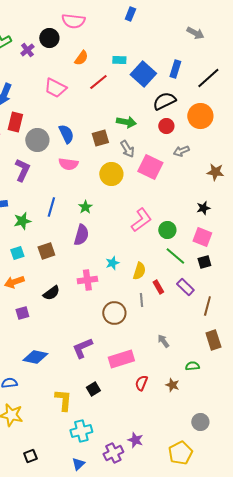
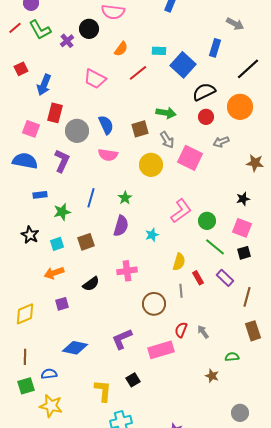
blue rectangle: (175, 69) -> (215, 48), moved
cyan star: (112, 263) -> (152, 235), moved
red semicircle: (141, 383) -> (181, 330), moved

